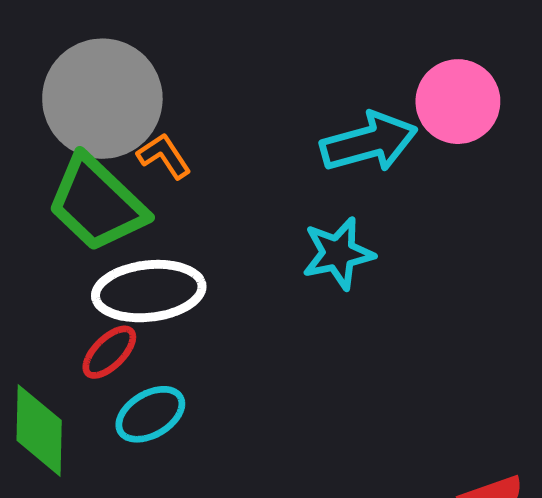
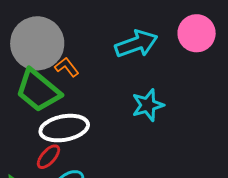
cyan arrow: (369, 142) -> (136, 44), moved

